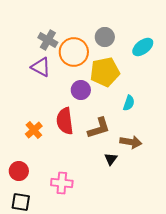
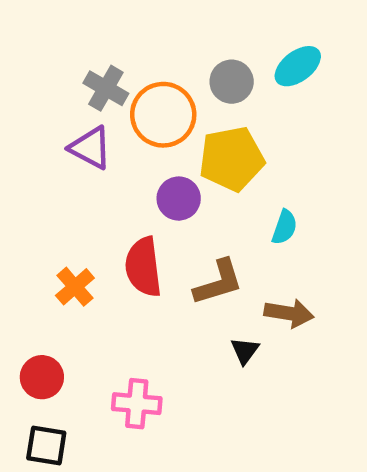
cyan ellipse: (143, 47) -> (298, 66), moved

